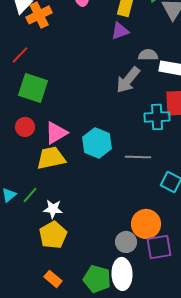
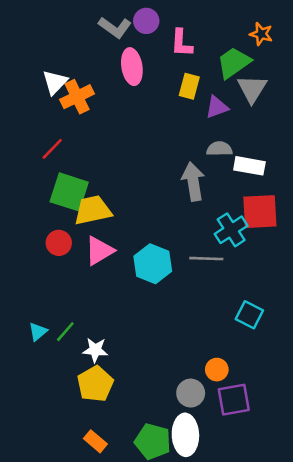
purple triangle: (120, 31) -> (217, 107), moved
gray arrow: (128, 80) -> (193, 182), turned 132
cyan cross: (157, 117) -> (231, 230), turned -30
gray line: (138, 157) -> (206, 259), moved
yellow trapezoid: (51, 158) -> (93, 210), moved
orange circle: (146, 224) -> (217, 370), size x0.6

